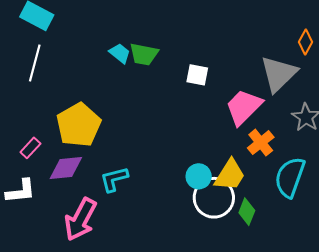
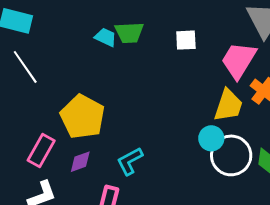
white line: (35, 63) -> (25, 67), turned -36
pink rectangle: (30, 148) -> (41, 150), size x1.5
purple diamond: (66, 168) -> (80, 162), size x0.7
yellow trapezoid: (230, 175) -> (228, 105), moved

